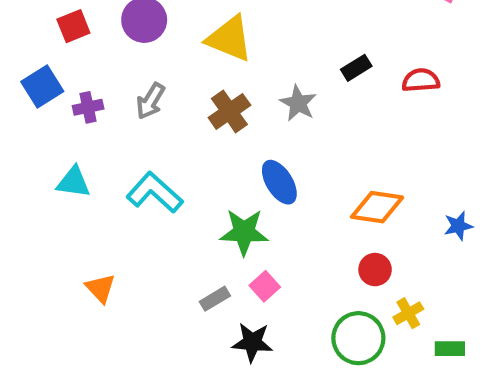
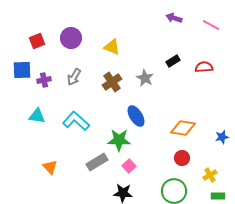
yellow triangle: (229, 39) -> (112, 47), size x0.7
blue square: (42, 87) -> (22, 70), turned 30
gray rectangle: (215, 299) -> (97, 162), moved, size x1.5
yellow cross: (408, 313) -> (210, 175), moved

